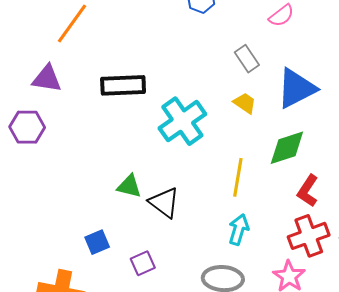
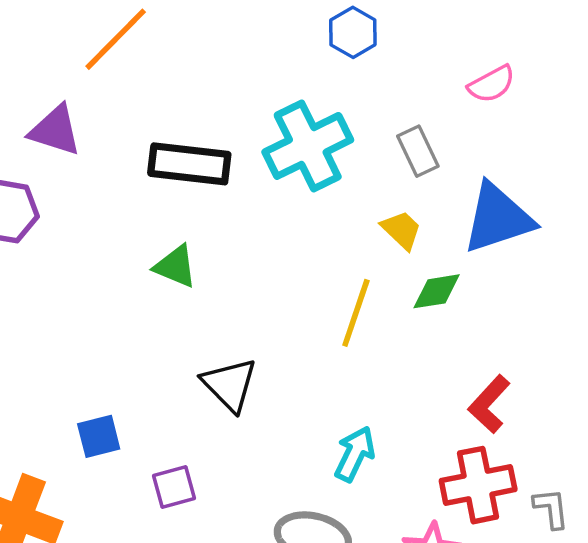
cyan cross: (182, 121) -> (308, 146), moved
green diamond: (287, 148) -> (437, 291), moved, size x0.7
yellow line: (238, 177) -> (356, 313), moved
green triangle: (129, 186) -> (175, 266), moved

